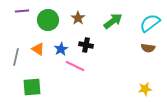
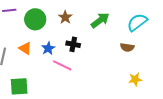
brown semicircle: (148, 48) -> (127, 47), moved
yellow star: (145, 89) -> (135, 79), moved

